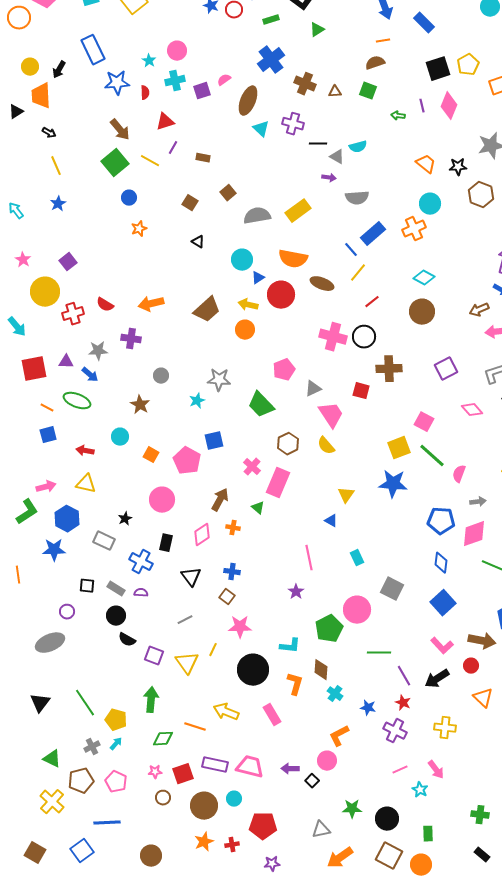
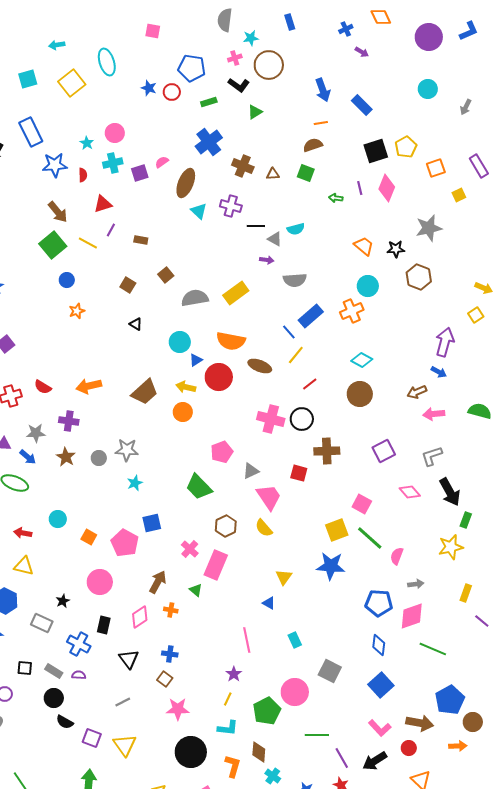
gray star: (219, 380) -> (127, 450), moved
brown star: (140, 405) -> (66, 457), moved
yellow line: (213, 650) -> (228, 699), moved

